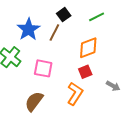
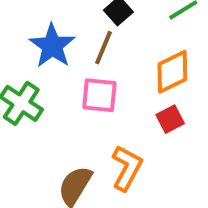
pink square: (43, 68) -> (99, 95), moved
orange L-shape: (75, 94) -> (127, 168), moved

